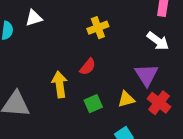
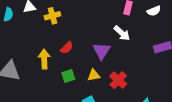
yellow cross: (98, 28) -> (52, 16), moved
purple triangle: (147, 75) -> (102, 51), moved

